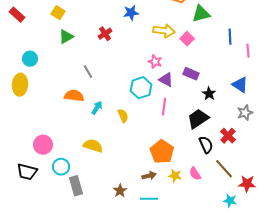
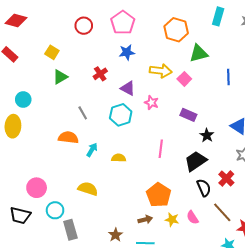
purple triangle: (166, 80) -> (128, 88), moved
cyan hexagon: (141, 88) -> (121, 115), moved
yellow semicircle: (123, 116) -> (119, 158), turned -64

